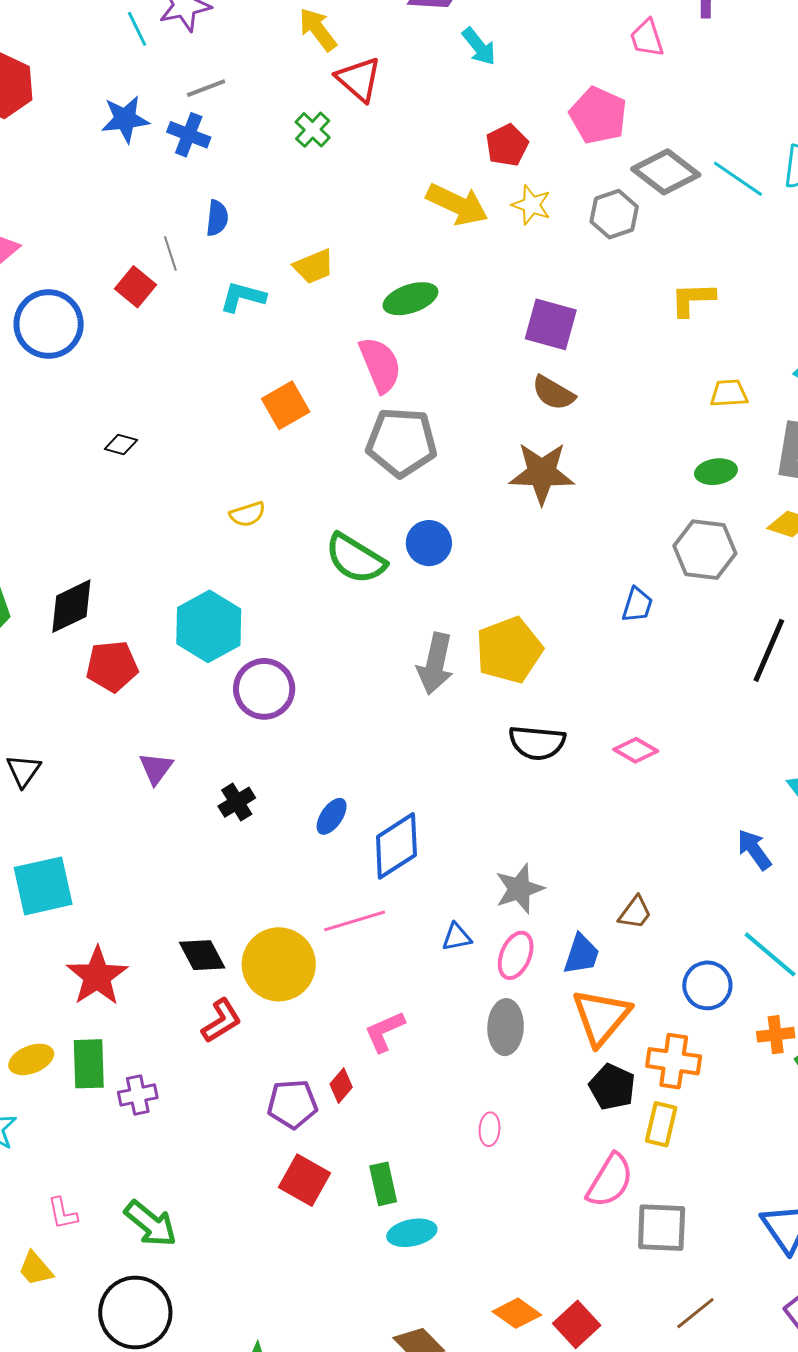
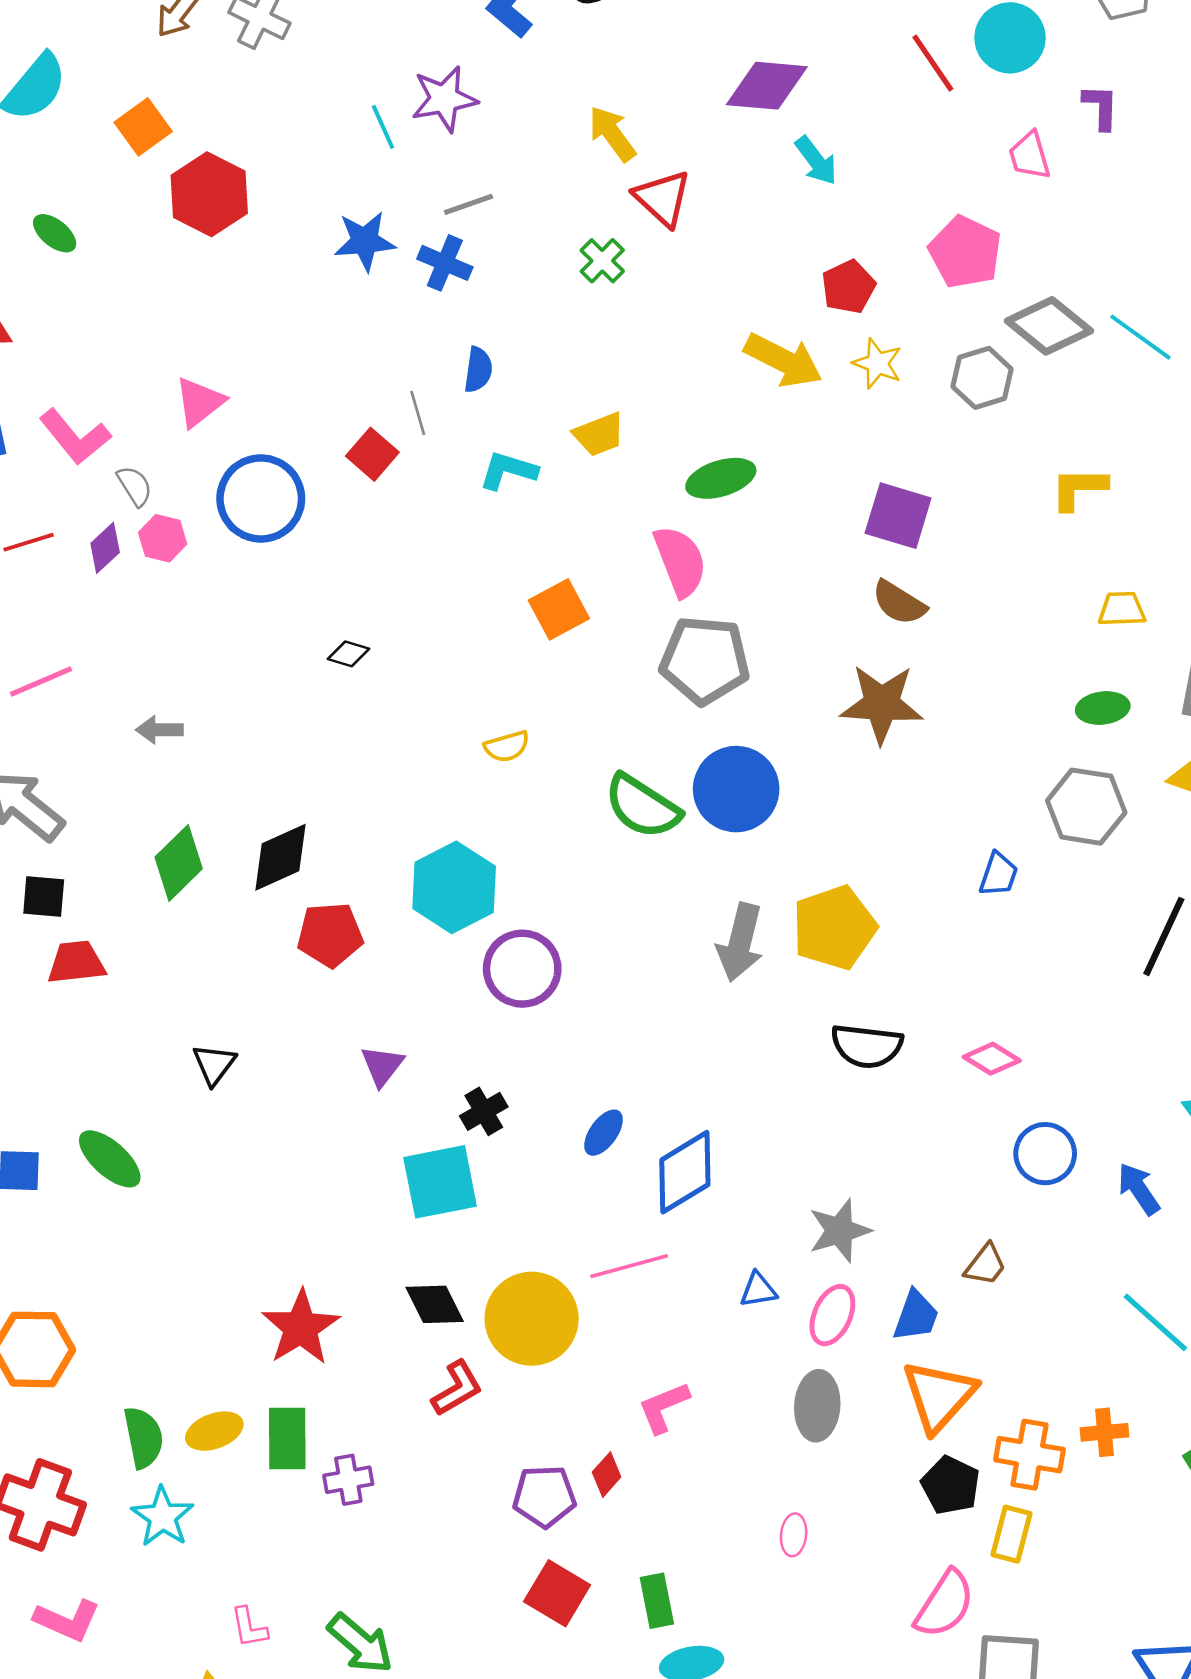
blue circle: (429, 543) -> (736, 789), size x1.5
cyan square: (43, 886) -> (440, 1182), moved
blue circle: (707, 985) -> (1045, 1154), moved
orange cross: (776, 1035) -> (1105, 1432), moved

